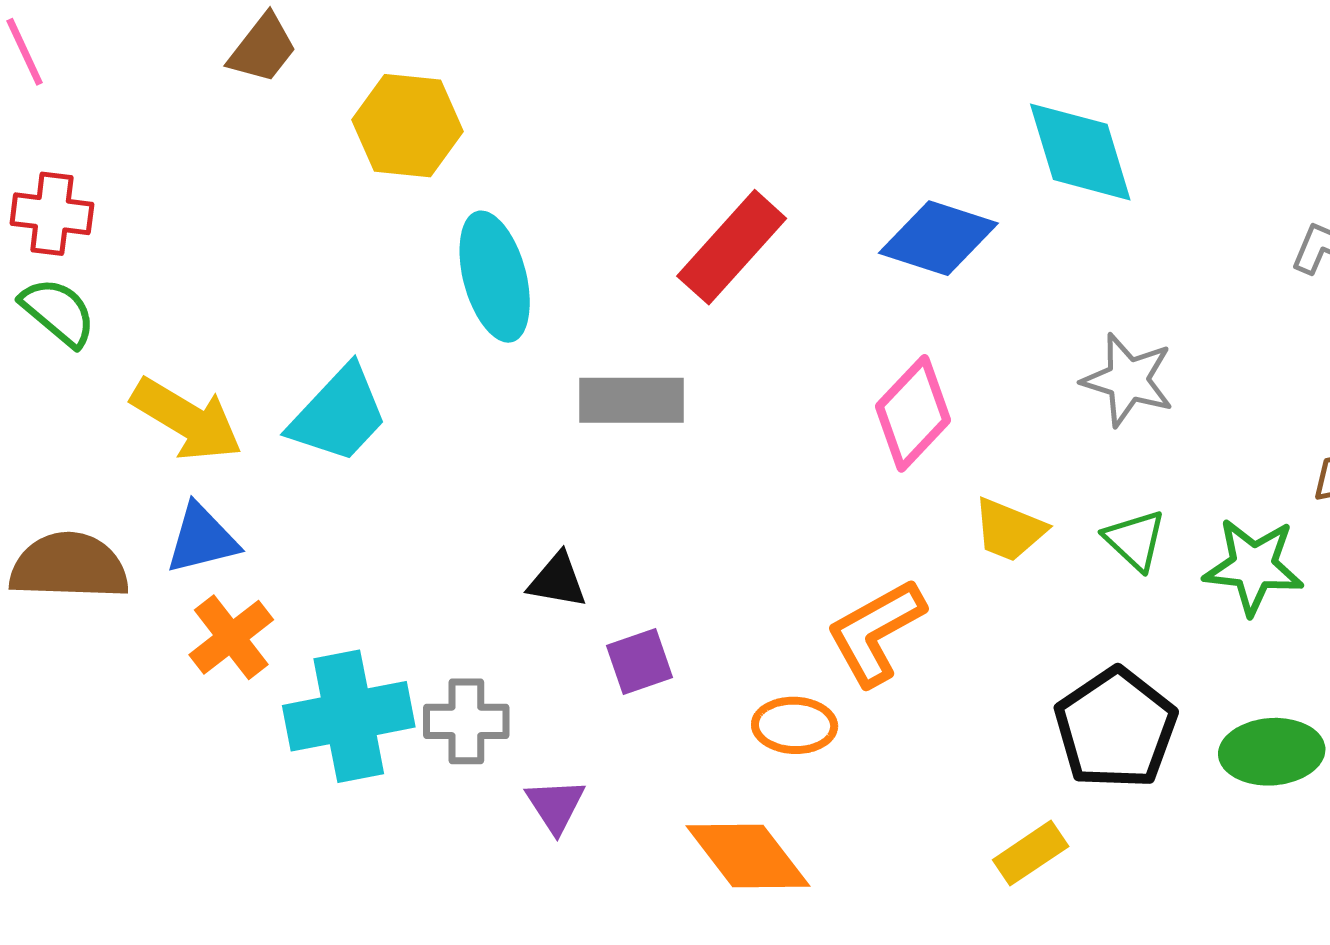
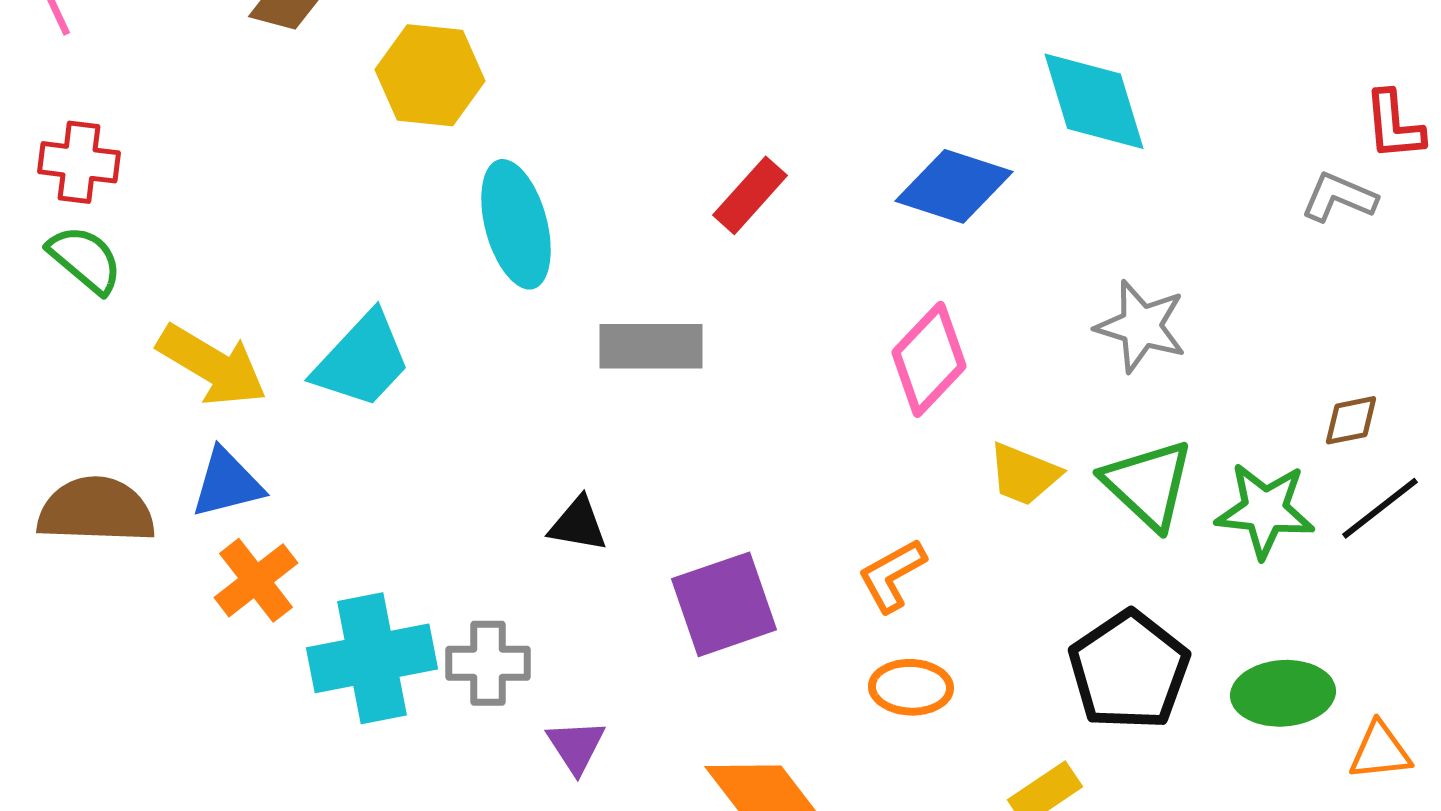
red rectangle: (732, 247) -> (750, 195), size x0.7
green triangle: (1135, 540) -> (1148, 484), size x1.5
orange L-shape: (876, 632) -> (892, 575), size x0.7
purple square: (640, 662) -> (724, 604), moved, size x1.6
orange ellipse: (795, 725) -> (911, 687), moved

